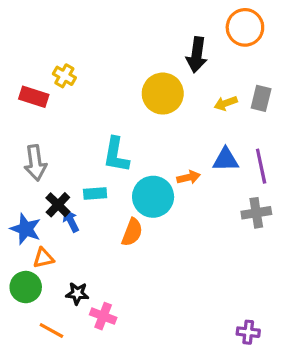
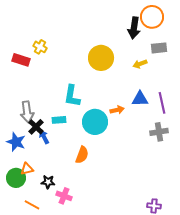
black arrow: (197, 55) -> (134, 28), moved
gray rectangle: (261, 98) -> (159, 48), moved, turned 70
gray arrow: (35, 163) -> (27, 112), moved
orange semicircle: (132, 232) -> (82, 155), moved
orange triangle: (43, 258) -> (27, 169), moved

